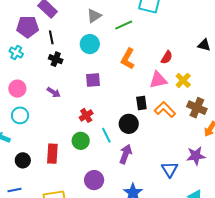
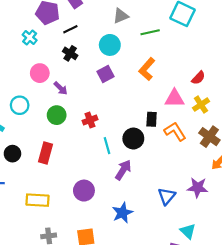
black line: (51, 37) -> (70, 29), turned 64
red semicircle: (167, 57) -> (198, 78), moved
purple square: (93, 80) -> (106, 74), moved, turned -35
pink circle: (17, 89) -> (40, 73), moved
green circle: (81, 141) -> (57, 115), moved

